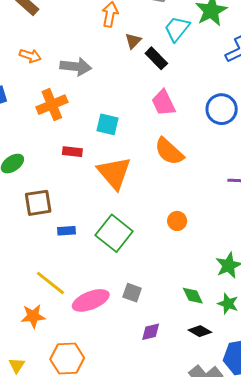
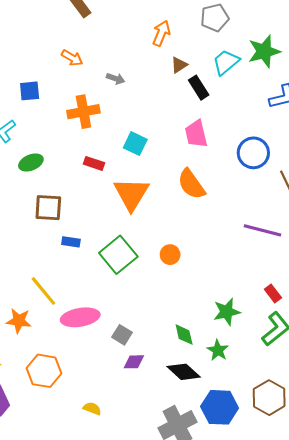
gray arrow: (76, 67) -> (116, 79), size x0.6
orange circle: (177, 221) -> (170, 255), moved
gray square: (132, 293) -> (122, 335), moved
black diamond: (200, 331) -> (184, 372), size x1.4

